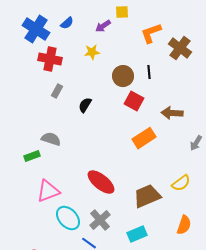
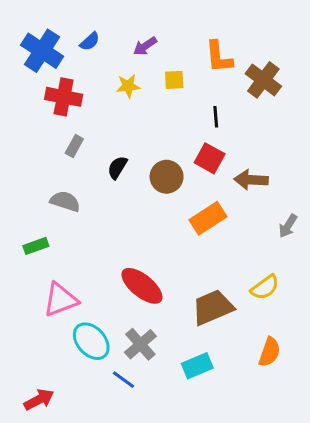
yellow square: (122, 12) -> (174, 80), moved
orange L-shape: (151, 33) -> (219, 57), turned -75
brown circle: (123, 76) -> (167, 177), moved
red square: (134, 101) -> (210, 158), moved
gray semicircle: (51, 139) -> (65, 201), moved

